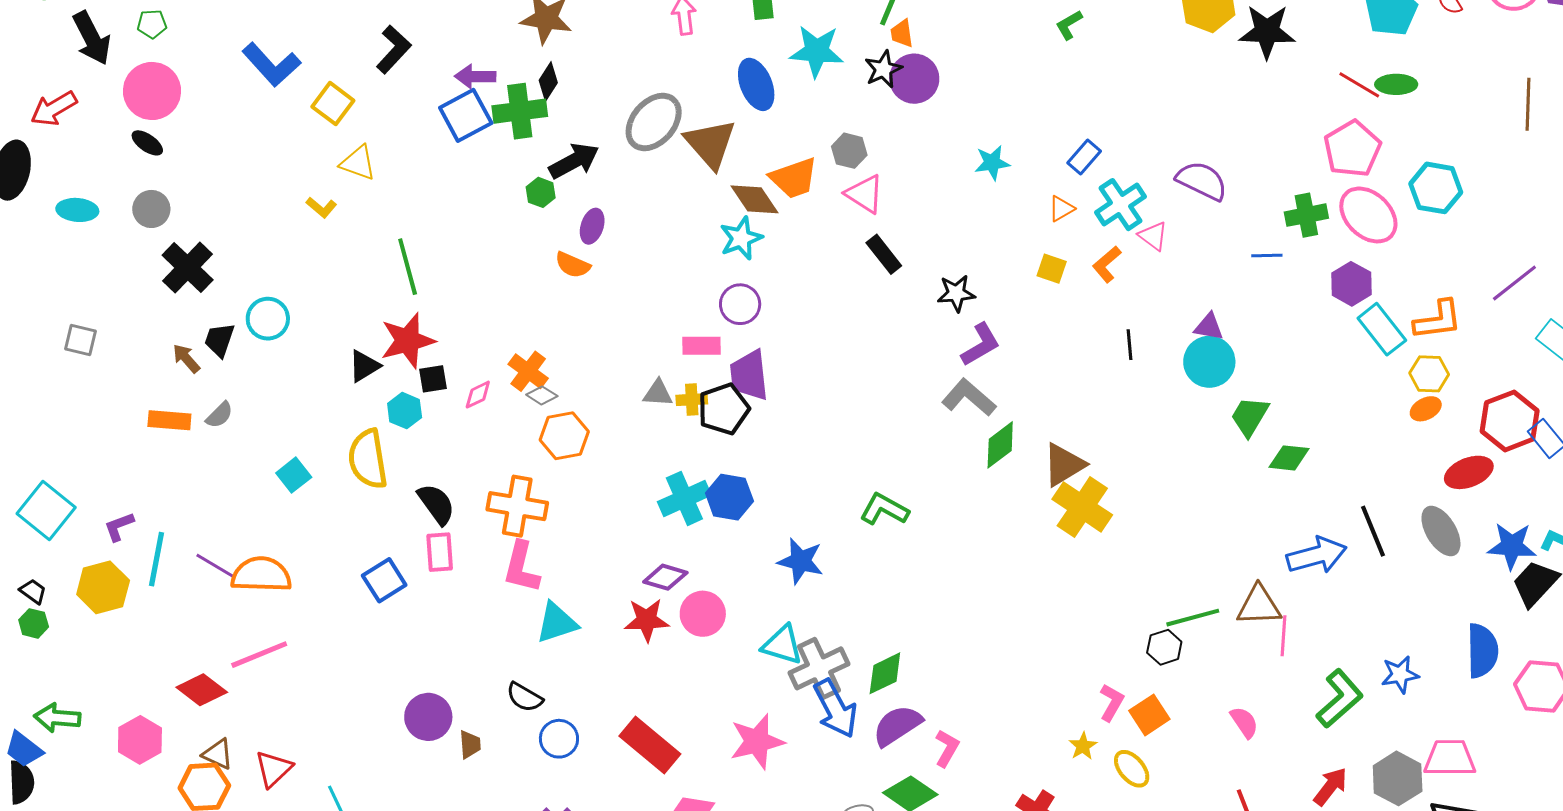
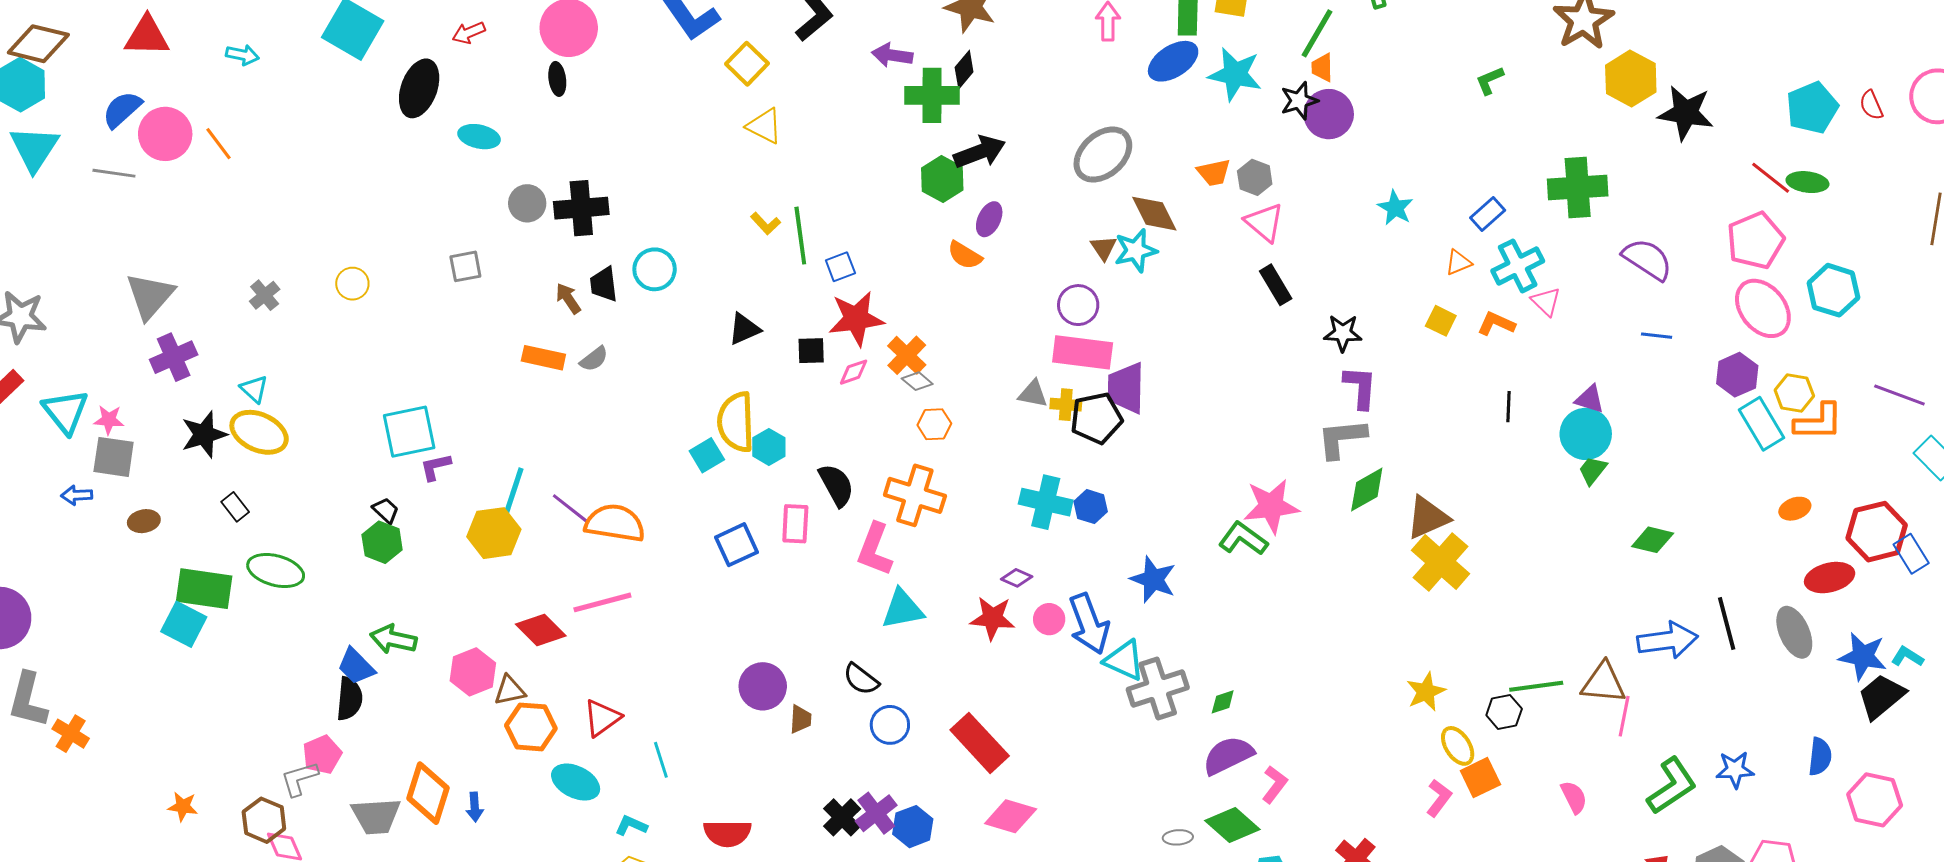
blue ellipse: (756, 84) -> (1173, 61), moved, turned 72
red arrow: (54, 109) -> (469, 33), size x0.7
blue square: (466, 115) -> (840, 267), moved, size x0.6
gray ellipse: (654, 122) -> (1103, 155), moved
black ellipse: (147, 143) -> (557, 79), turned 40
brown triangle: (710, 144) -> (1104, 248), moved, size x0.5
cyan star: (992, 163) -> (1395, 208), turned 30
orange trapezoid: (794, 178) -> (1214, 173), moved, size x0.7
purple semicircle: (1202, 181) -> (1647, 259), moved
green hexagon: (541, 192) -> (942, 179), size x1.5
yellow L-shape: (321, 207) -> (766, 223), moved
gray circle: (151, 209) -> (527, 203), moved
green cross: (1306, 215) -> (1578, 187), moved, size x1.4
orange L-shape: (1107, 264) -> (1496, 324), turned 57
black cross: (188, 268) -> (581, 208), turned 34
purple line: (1514, 283) -> (1899, 395), turned 51
purple circle: (740, 304) -> (1078, 305), moved
gray square: (81, 340) -> (465, 266), turned -32
black trapezoid: (220, 340) -> (604, 284), turned -33
red star: (408, 341) -> (856, 319), moved
purple L-shape: (981, 345) -> (1360, 387), turned -63
pink rectangle: (701, 346) -> (1083, 352), size x1.5
yellow hexagon: (1429, 374) -> (1794, 393), moved
gray L-shape: (969, 397) -> (1342, 438), turned -54
cyan hexagon: (405, 411) -> (769, 447), moved
green trapezoid: (1250, 416) -> (1593, 470), moved, size x0.7
orange hexagon: (564, 436) -> (934, 424), size x0.7
cyan square: (294, 475) -> (707, 455), moved
blue hexagon: (729, 497) -> (1091, 507), size x0.7
cyan cross: (684, 498) -> (1046, 502), turned 30
black semicircle: (436, 504) -> (836, 485), moved
orange cross: (517, 506) -> (915, 495), moved
cyan square: (46, 511) -> (409, 432), turned 32
purple L-shape: (119, 527) -> (436, 467), moved
purple diamond: (665, 577) -> (1017, 578), size x0.7
yellow hexagon: (103, 587) -> (494, 533), moved
pink circle: (703, 614) -> (1049, 619), size x0.7
green hexagon: (34, 623) -> (382, 542), size x1.4
blue semicircle: (1482, 651) -> (1820, 757), size x0.7
green diamond: (885, 673) -> (1223, 702), size x0.6
pink L-shape: (1112, 702) -> (1439, 798), moved
blue arrow: (835, 709) -> (1089, 624), moved
pink star: (757, 742) -> (1271, 506), moved
yellow star: (1083, 746) -> (1426, 692), moved, size x1.4
brown triangle: (218, 754) -> (510, 690), moved, turned -44
yellow ellipse: (1132, 769) -> (1458, 746), moved

